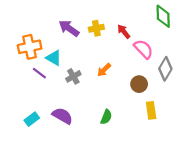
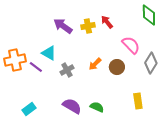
red arrow: (124, 32) -> (107, 22), moved
orange cross: (30, 47) -> (15, 60), moved
brown circle: (139, 84) -> (117, 67), moved
purple semicircle: (62, 116) -> (72, 106), moved
green semicircle: (106, 117) -> (97, 107), turned -88

